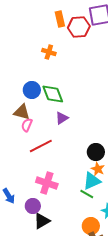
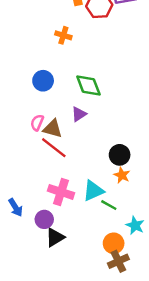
green diamond: (53, 94) -> (88, 86), moved
brown triangle: (22, 112) -> (53, 129), moved
red line: (41, 146) -> (54, 148), turned 65
cyan triangle: (92, 181) -> (93, 191), moved

